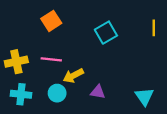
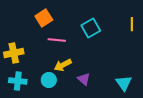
pink line: (51, 59) -> (57, 40), moved
purple triangle: (98, 92) -> (84, 79), turned 32

